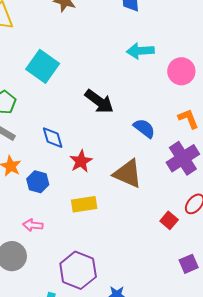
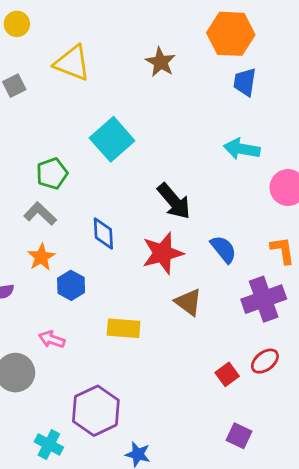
red star: (81, 161) -> (163, 253), moved, size x1.4
brown triangle: (128, 174) -> (188, 302), size x0.7
purple square: (189, 264) -> (239, 436), turned 36

